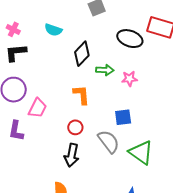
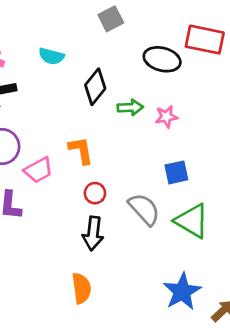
orange L-shape: (81, 95) -> (81, 150), moved
pink trapezoid: (37, 108) -> (38, 170), turned 40
blue square: (123, 117) -> (176, 172), moved

